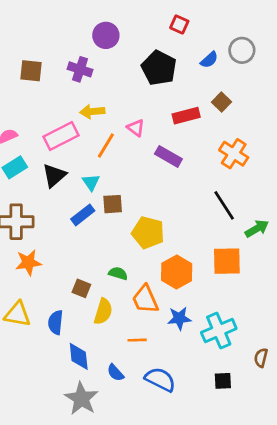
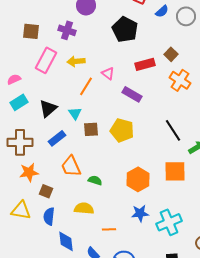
blue semicircle: (209, 60) -> (162, 11), moved
pink rectangle: (61, 136) -> (46, 60), moved, turned -35
orange cross: (234, 154) -> (180, 80), moved
blue rectangle: (83, 215) -> (57, 138), moved
yellow pentagon: (148, 233) -> (122, 130), moved
brown square: (81, 288) -> (46, 191), moved
orange trapezoid: (145, 299) -> (71, 166), moved
yellow semicircle: (103, 311) -> (84, 208), turned -102

